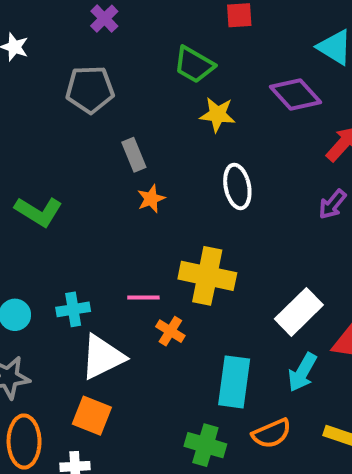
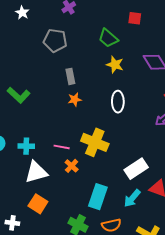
orange square: (92, 416) -> (38, 204), moved

